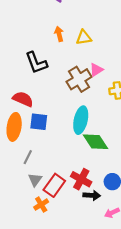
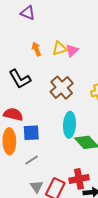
pink triangle: (96, 70) -> (72, 50), moved
gray line: (28, 157) -> (32, 160), moved, turned 40
red cross: (81, 179) -> (79, 179), turned -30

